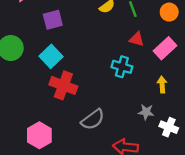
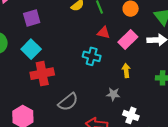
red cross: (63, 85) -> (42, 74), turned -30
white cross: (169, 127) -> (131, 115), moved

